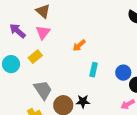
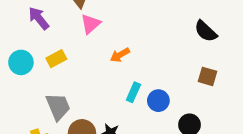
pink triangle: (43, 32) -> (91, 24), moved
blue circle: (123, 73) -> (158, 101), moved

